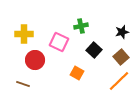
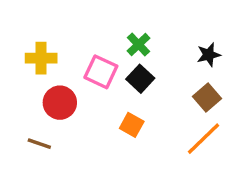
green cross: (81, 26) -> (139, 44), turned -32
black square: (94, 50) -> (140, 79), moved

